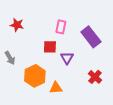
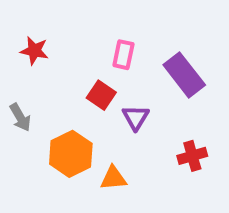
red square: (50, 47) -> (101, 95), turned 32
red cross: (95, 77) -> (192, 156), turned 32

